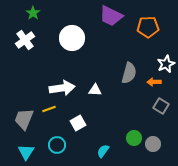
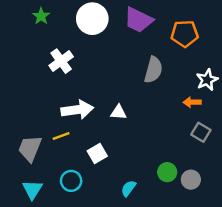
white circle: (72, 38) -> (92, 19), moved
white cross: (25, 40) -> (61, 61), moved
gray semicircle: (129, 73) -> (153, 70), moved

